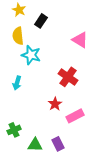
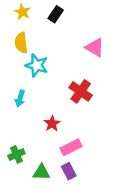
black rectangle: (41, 21) -> (56, 14), moved
red star: (55, 104) -> (52, 124), moved
pink rectangle: (75, 116) -> (71, 147), moved

